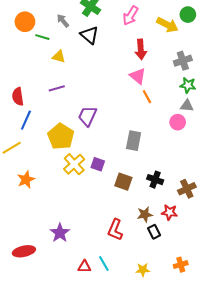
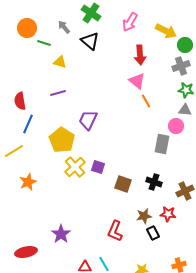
green circle: (188, 15) -> (185, 45), moved
gray rectangle: (134, 141) -> (162, 144), moved

